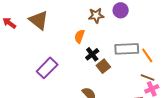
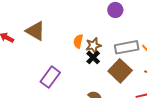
brown star: (96, 15) -> (93, 45), moved
brown square: (103, 66) -> (120, 71), moved, size x1.6

